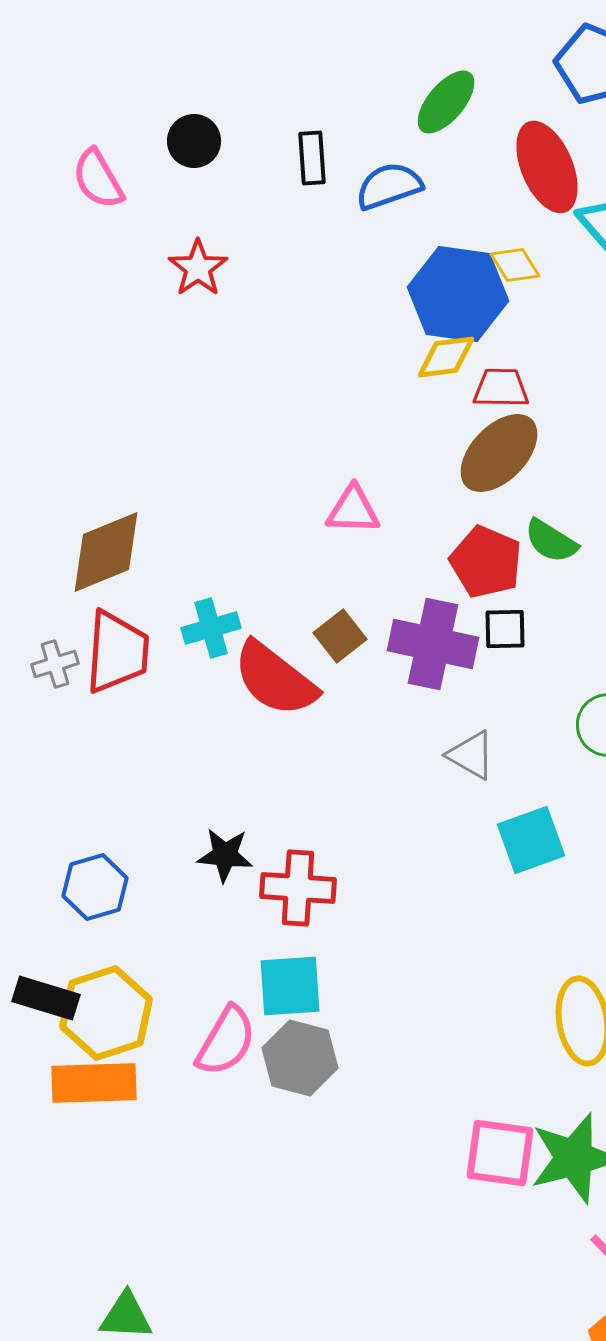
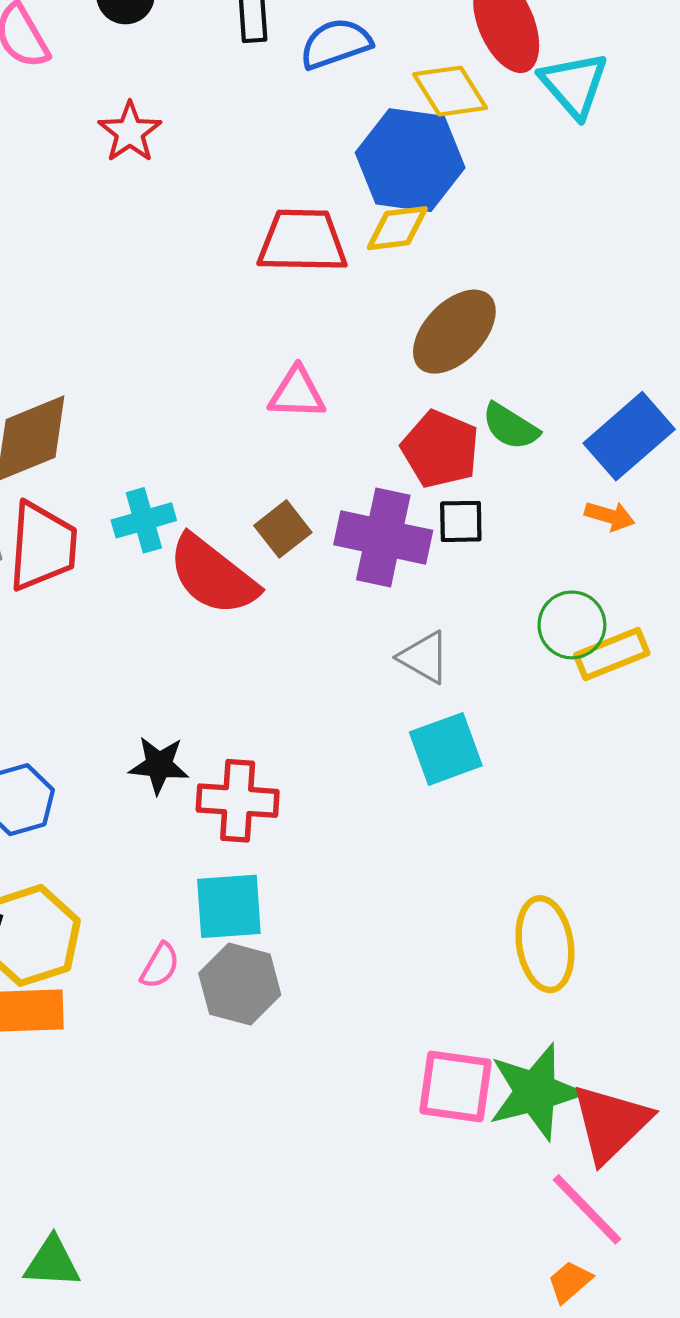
yellow diamond: (515, 265) -> (450, 91), moved, size x1.4
red trapezoid: (501, 388) -> (302, 241), moved, size x1.5
cyan square: (531, 840) -> (446, 749), moved
pink semicircle: (226, 1041) -> (160, 966), size x0.6

